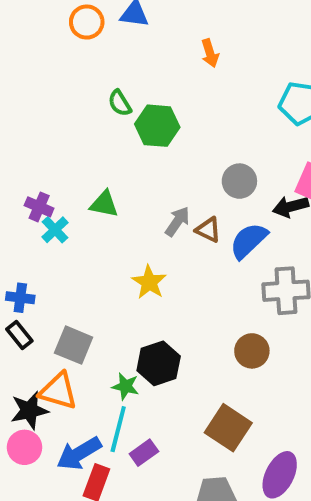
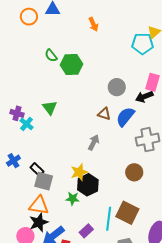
green triangle: (104, 204) -> (50, 108), turned 49
gray arrow: (177, 221) -> (94, 142), moved
yellow star: (149, 282) -> (79, 172), moved, turned 30
blue cross: (20, 298) -> (13, 161), turned -32
black rectangle: (19, 335) -> (37, 169), moved
black star: (29, 410) -> (39, 222), moved
cyan line: (118, 429) -> (109, 219), moved

